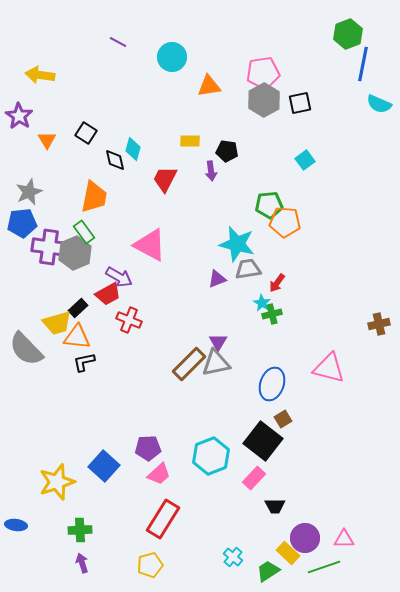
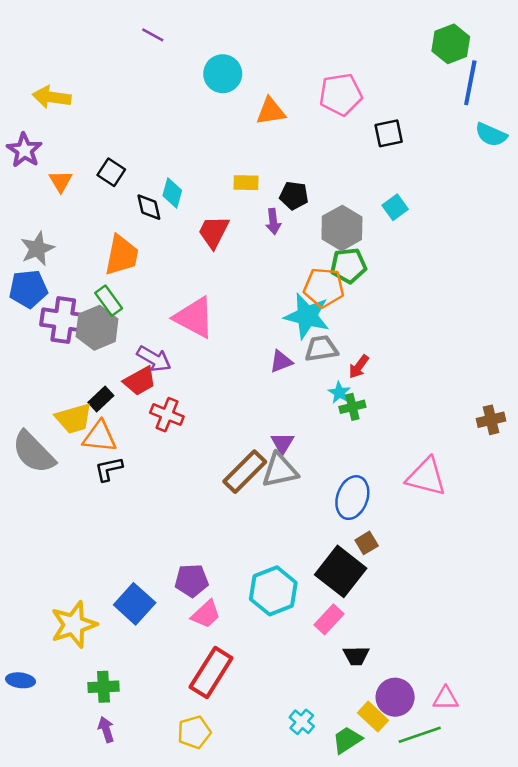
purple line: (118, 42) -> (153, 35), moved
gray hexagon: (264, 100) -> (342, 228), moved
orange pentagon: (285, 222) -> (324, 288), moved

